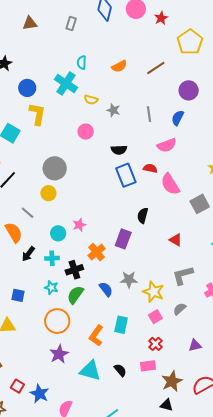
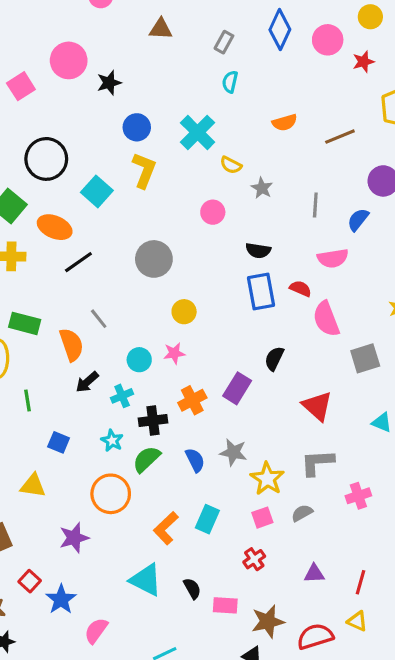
cyan semicircle: (82, 63) -> (230, 82), moved
yellow circle: (48, 193) -> (184, 312), moved
red triangle: (176, 240) -> (317, 406), size x1.5
cyan cross: (52, 258) -> (122, 396), turned -32
purple star: (59, 354) -> (74, 538), moved
pink rectangle: (148, 366) -> (225, 605), moved

